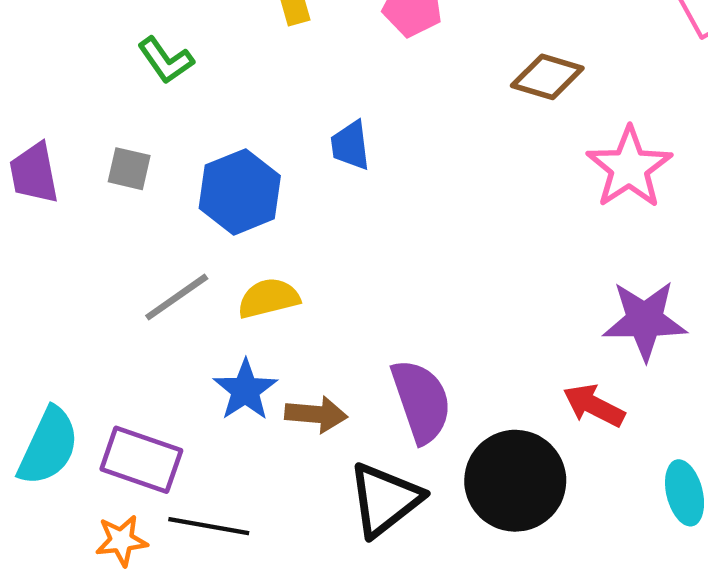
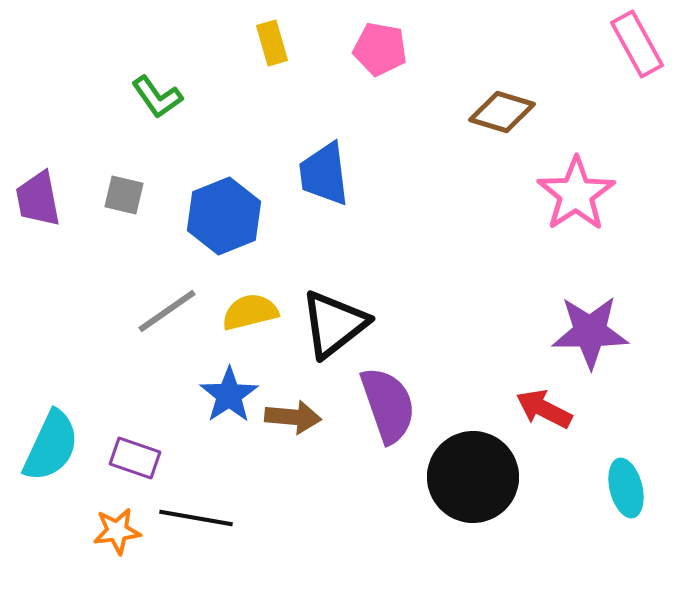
blue trapezoid: (350, 145) -> (324, 174), size x1.4
purple rectangle: (141, 460) -> (135, 458), size x0.7
black triangle: (385, 500) -> (334, 324), moved

